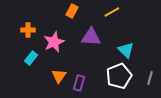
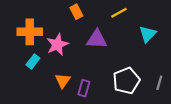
orange rectangle: (72, 11) -> (76, 12), turned -56
orange cross: (28, 30) -> (30, 32), size x1.6
cyan triangle: (126, 50) -> (148, 34), moved, turned 30

